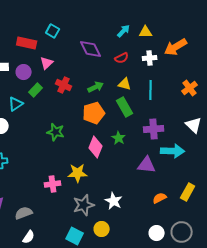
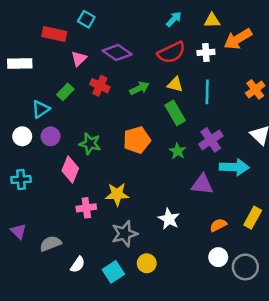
yellow triangle: (146, 32) -> (212, 20), moved
purple diamond: (91, 49) -> (117, 52), moved, turned -30
red semicircle: (122, 58) -> (171, 52), size x1.6
purple circle: (24, 72) -> (51, 136), moved
orange pentagon: (94, 113) -> (137, 140), moved
purple cross: (154, 129) -> (211, 140), turned -30
green star: (119, 138) -> (178, 151), moved
pink diamond: (96, 147) -> (70, 170), moved
white star: (114, 201) -> (169, 219), moved
white circle: (157, 233) -> (218, 257), moved
cyan square: (75, 236) -> (113, 272), turned 30
white semicircle: (29, 237) -> (78, 265), moved

